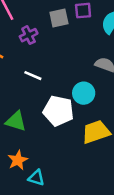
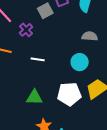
white pentagon: (58, 111) -> (69, 94), moved

